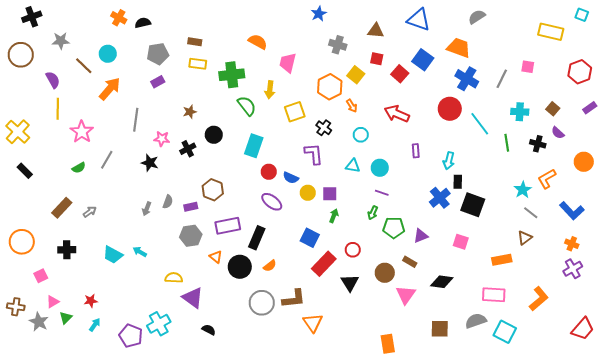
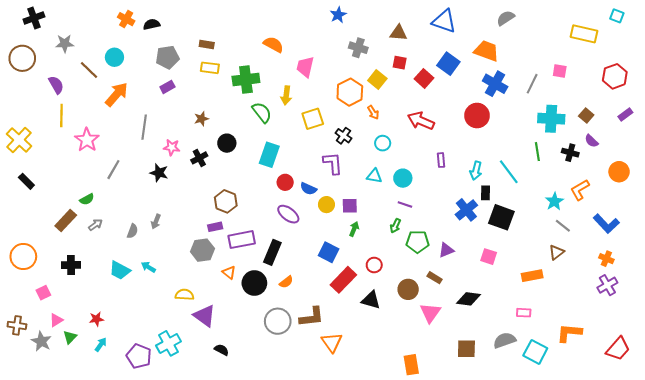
cyan cross: (520, 112) -> (551, 119), size x1.4
cyan line: (480, 124) -> (509, 172), moved
green semicircle: (79, 168) -> (87, 199), moved
gray semicircle: (168, 202) -> (132, 231), moved
purple rectangle: (191, 207) -> (215, 227), moved
black triangle: (350, 283) -> (371, 300), turned -42
pink rectangle: (494, 295) -> (524, 313), size x0.6
orange L-shape: (539, 299) -> (569, 333), moved, turned -135

